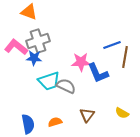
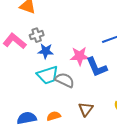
gray cross: (38, 41) -> (37, 35), size x0.6
blue star: (34, 58) -> (46, 51), moved
blue semicircle: (28, 124) -> (27, 118), turned -90

